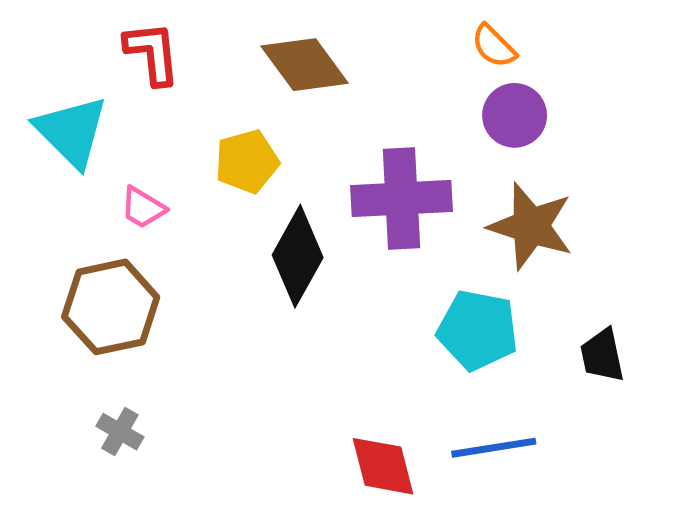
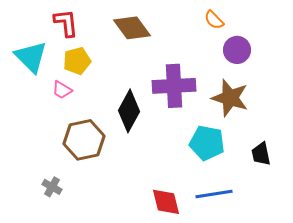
purple circle: (515, 115) -> (237, 50), moved
yellow pentagon: (247, 162) -> (77, 61), moved
brown hexagon: (111, 307) -> (84, 140), moved

